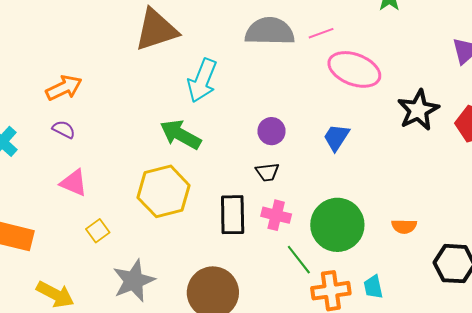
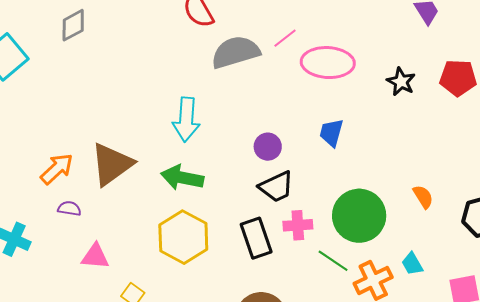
brown triangle: (156, 30) -> (112, 164), moved
black star: (418, 110) -> (401, 82), size x0.7
black trapezoid: (267, 172) -> (276, 187), size x1.5
orange semicircle: (404, 226) -> (423, 197), turned -105

